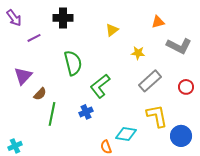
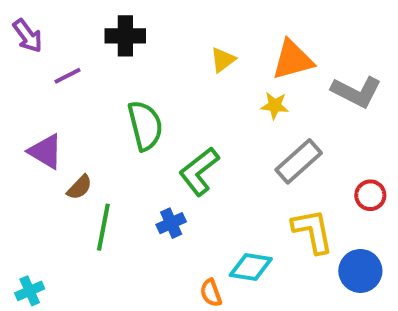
orange triangle: (158, 22) -> (293, 60), moved, size x1.6
purple triangle: (23, 76) -> (46, 151), turned -42
red circle: (186, 87) -> (370, 195), moved

